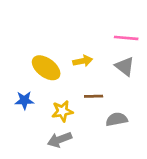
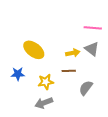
yellow arrow: (83, 61) -> (73, 53), moved
gray semicircle: (117, 119) -> (86, 88), turned -42

